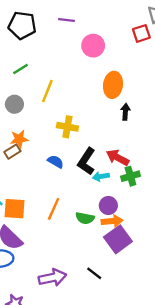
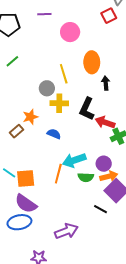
yellow line: (47, 91) -> (64, 74), moved, turned -30
gray circle: (14, 104) -> (47, 88), moved
orange star: (19, 139) -> (30, 117), moved
black L-shape: (86, 161) -> (87, 109), moved
cyan arrow: (101, 177) -> (74, 160), moved, size x1.6
black line: (94, 273) -> (101, 209), moved

